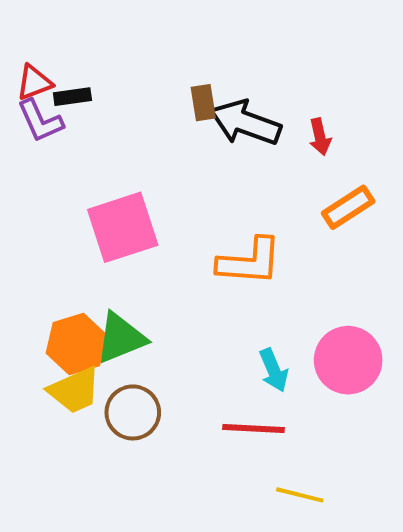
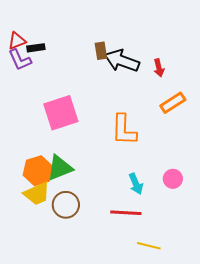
orange L-shape: (249, 262) -> (124, 130), turned 88
pink circle: (348, 360) -> (173, 179), size x0.6

